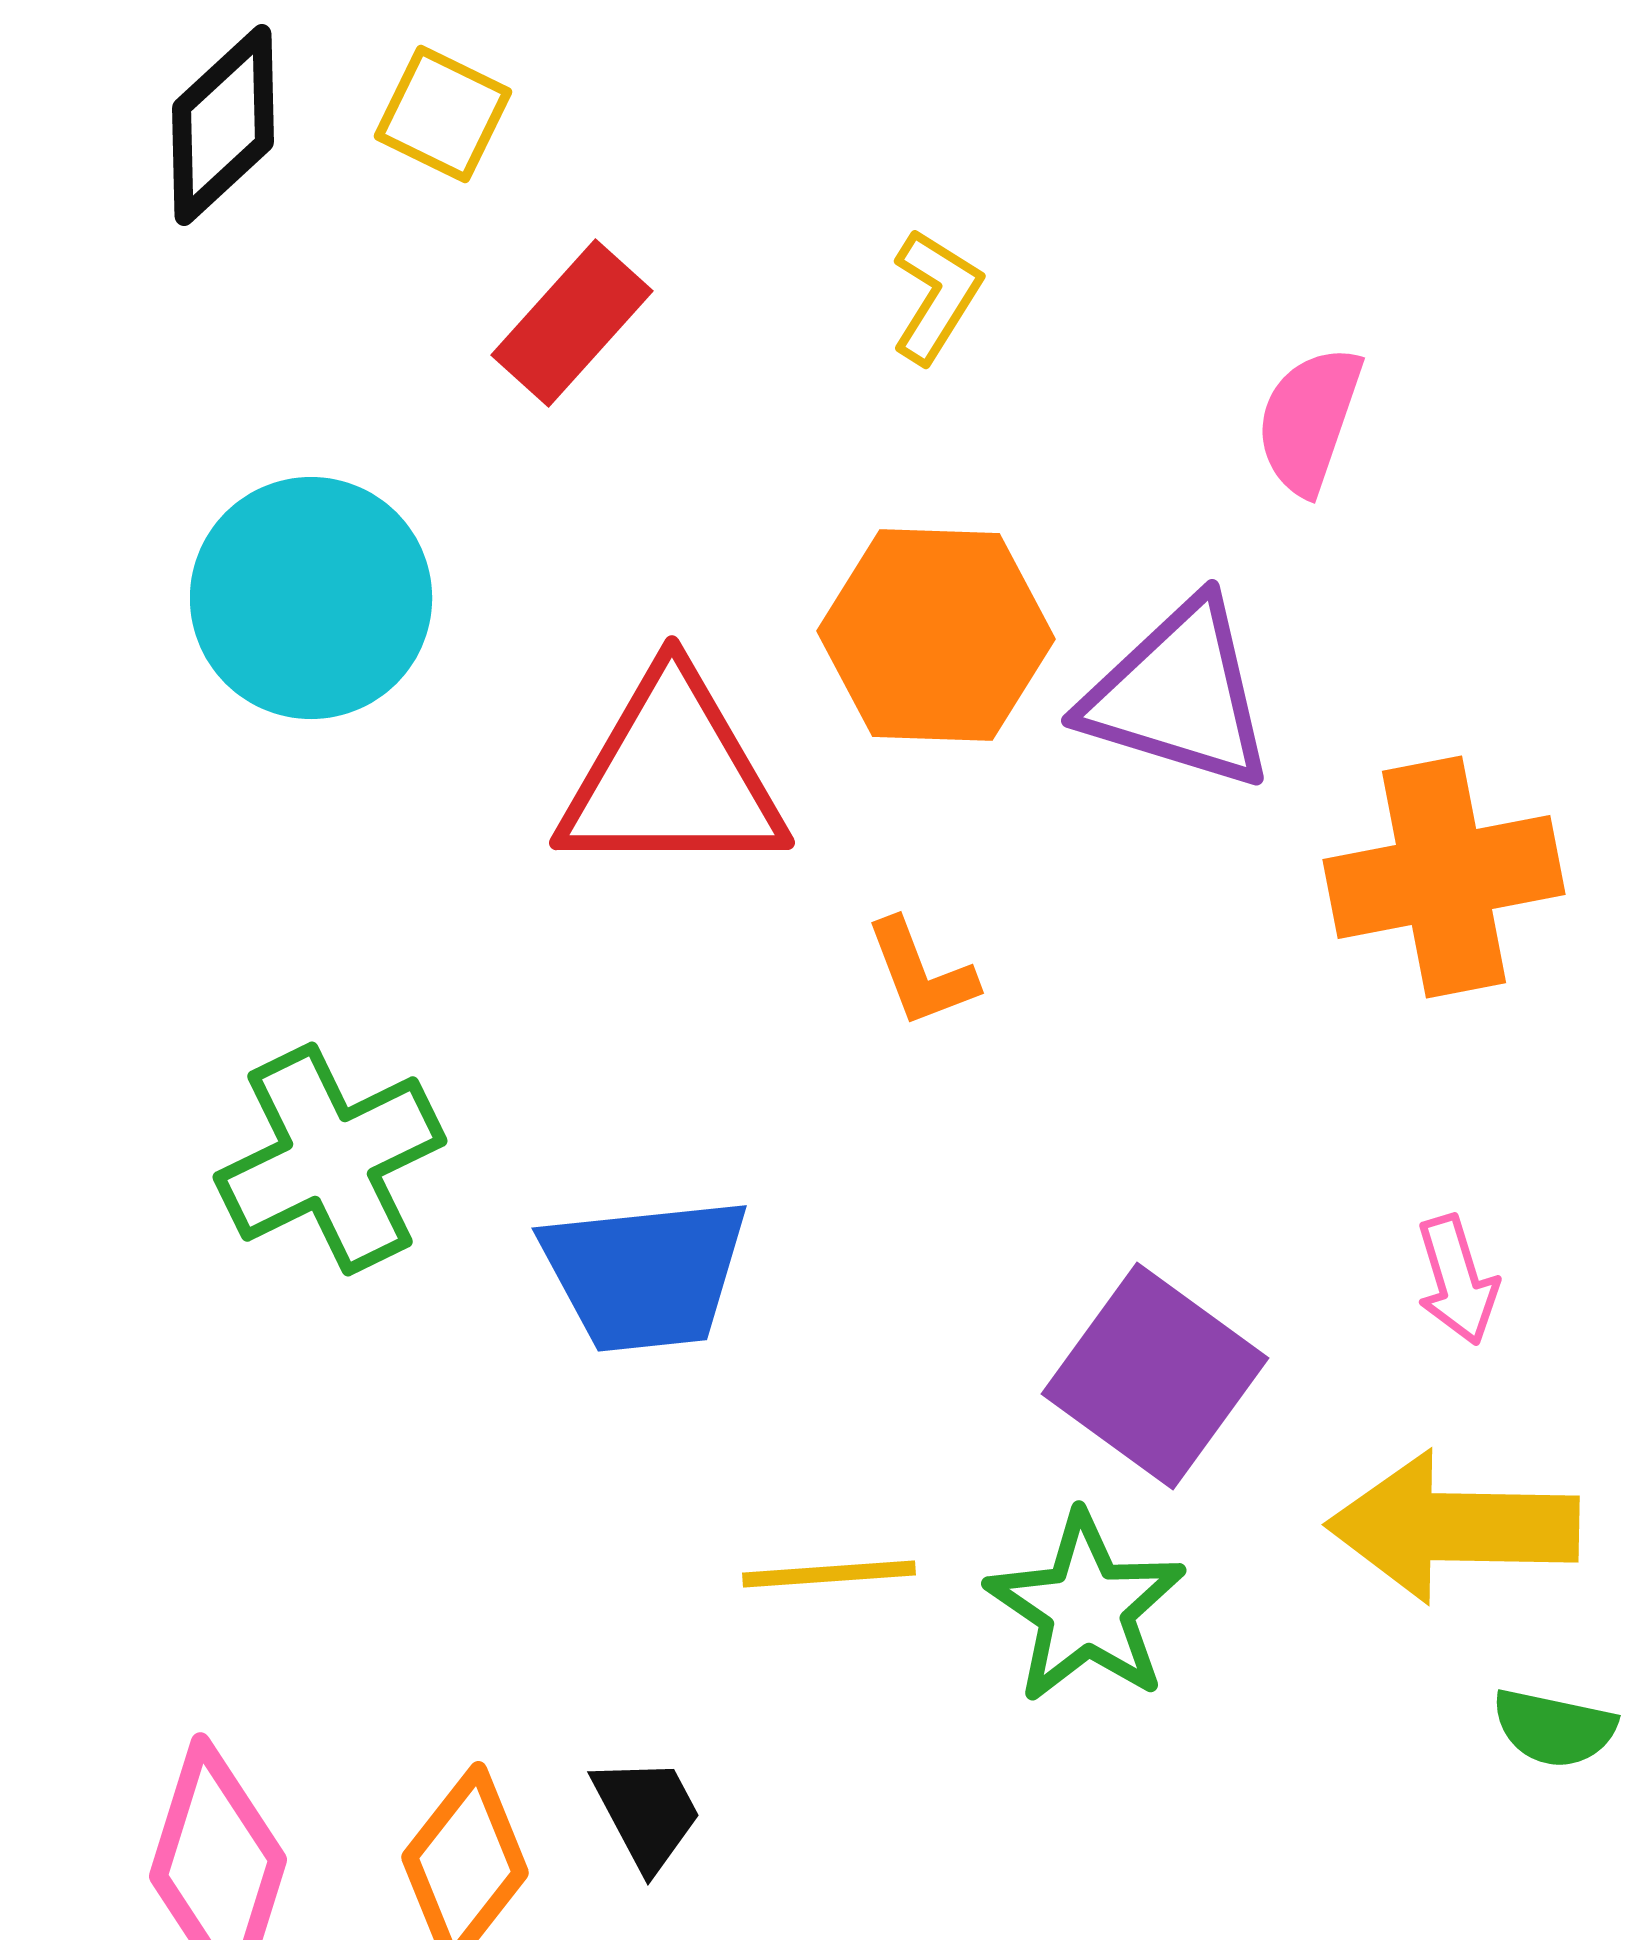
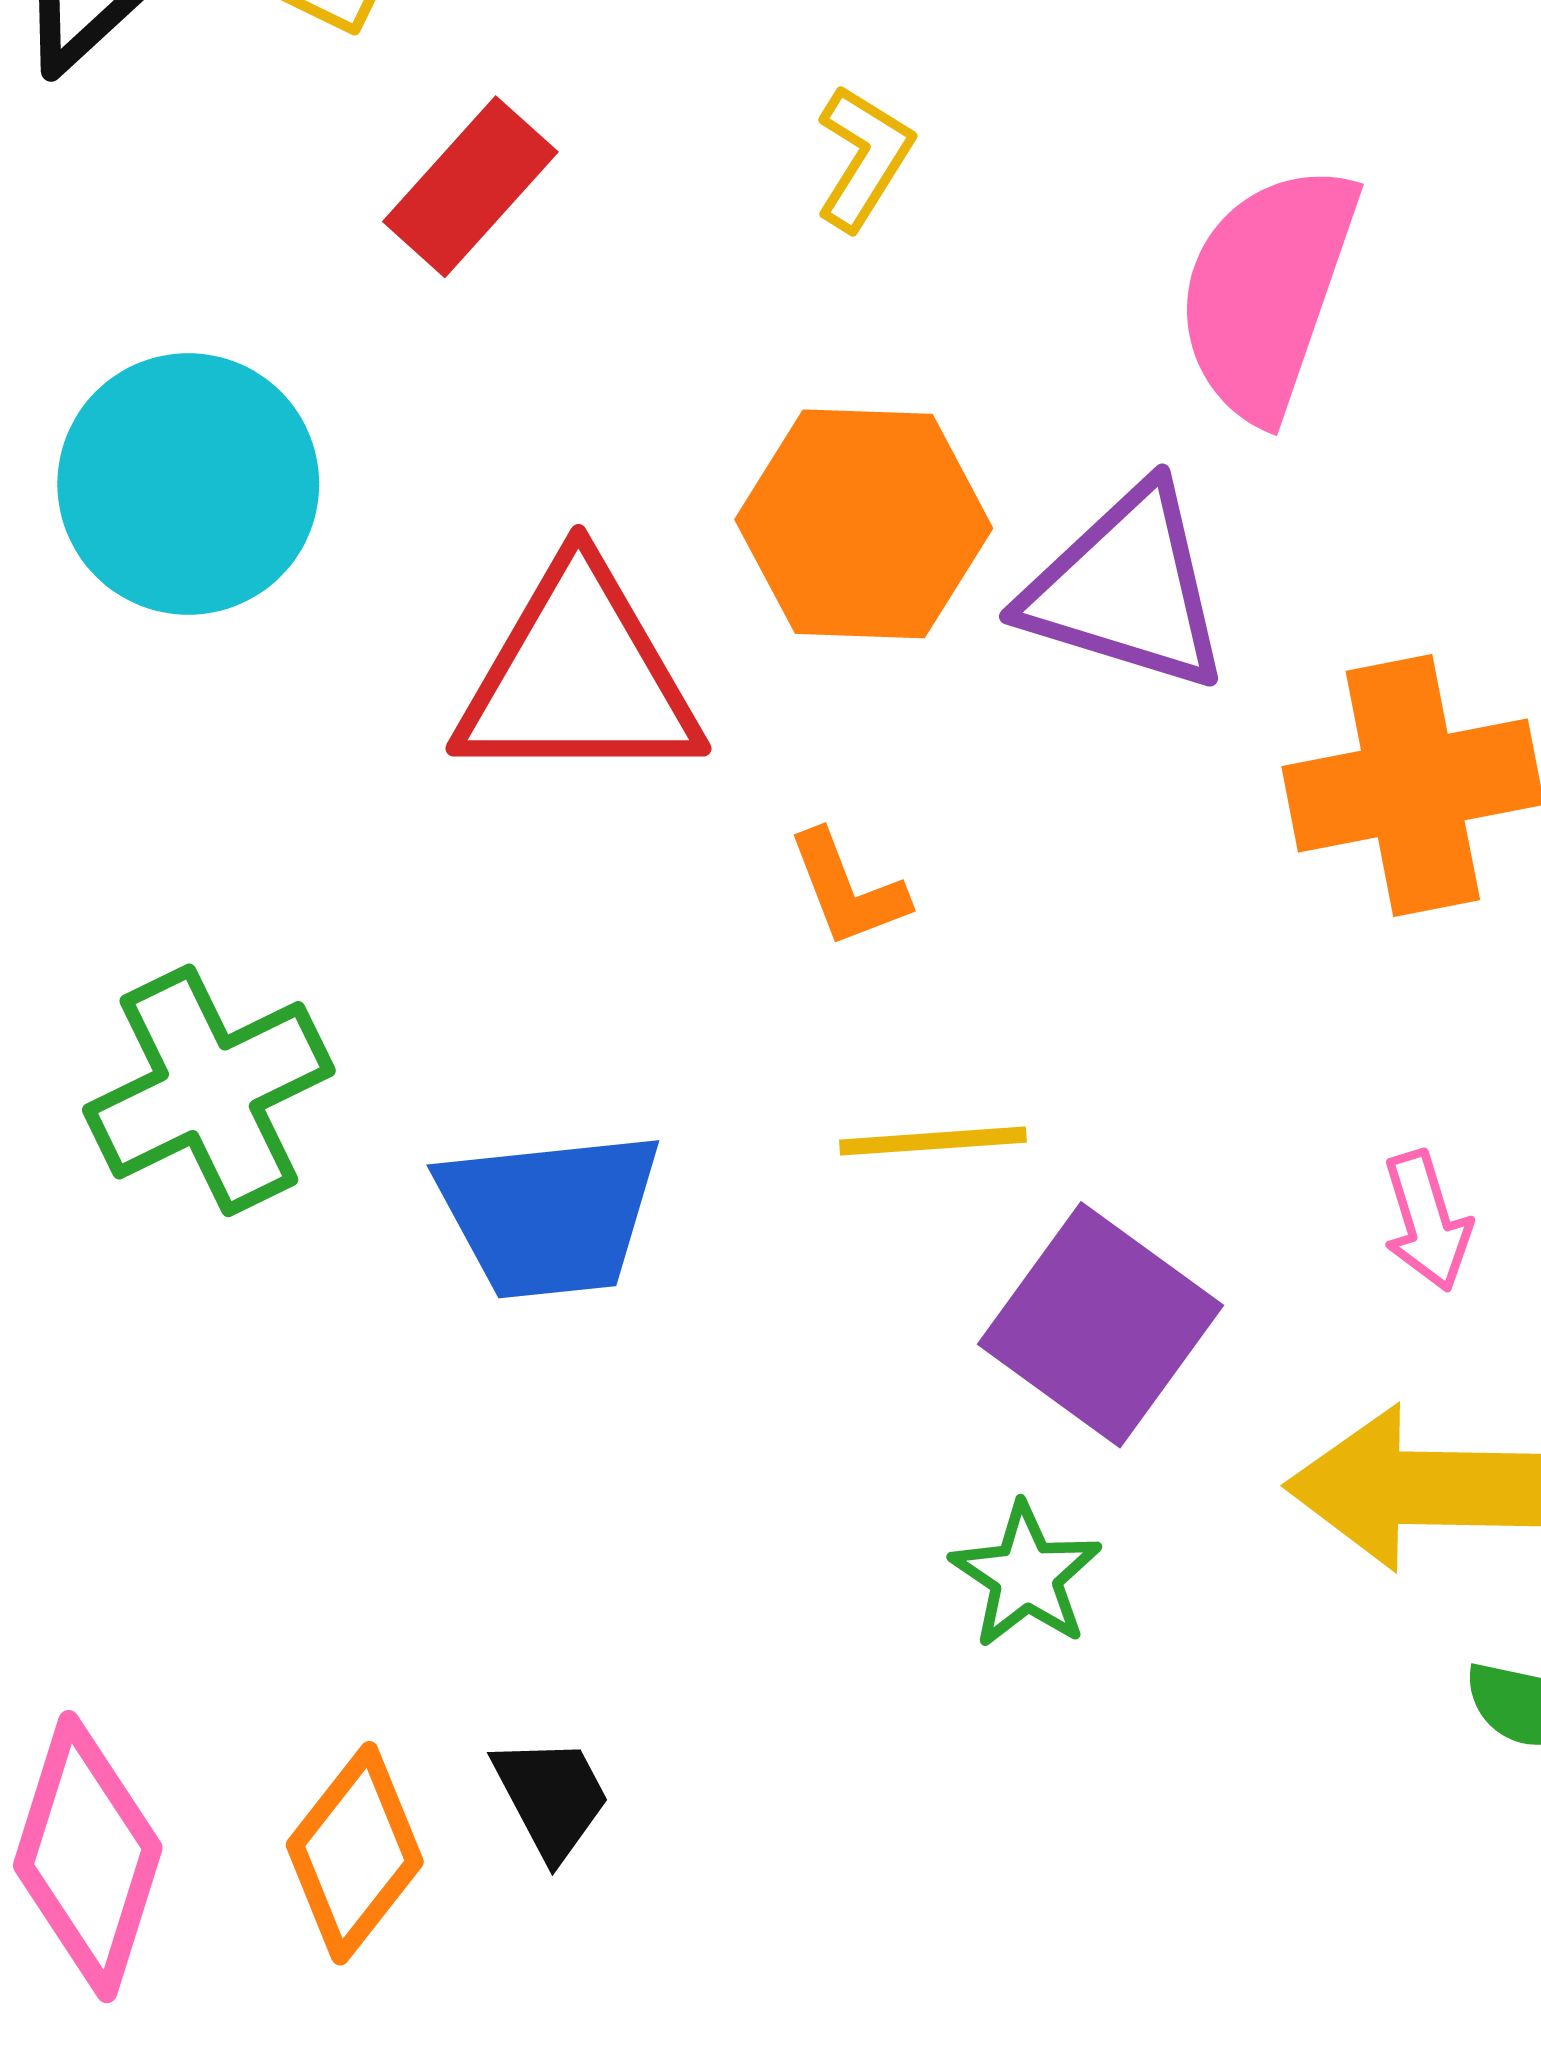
pink semicircle: (1309, 420) -> (1267, 292), size x1.6
yellow line: (829, 1574) -> (933, 1141), moved
green star: (1086, 1608) -> (1026, 1576), size x0.7

